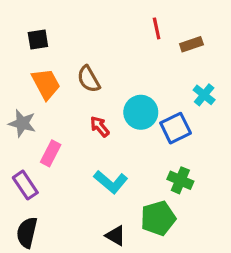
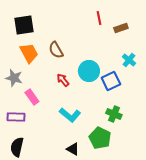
black square: (38, 40) -> (24, 25), size x1.5
pink rectangle: (51, 153) -> (32, 97), turned -63
purple rectangle: (25, 185) -> (16, 117), turned -54
green pentagon: (158, 218) -> (100, 138), turned -30

